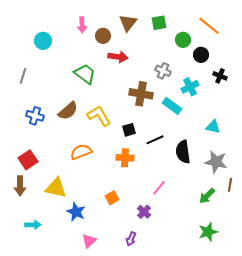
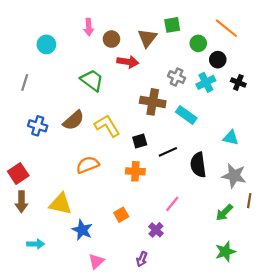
brown triangle: (128, 23) -> (147, 38), moved
cyan cross: (190, 87) -> (206, 82), moved
red square: (28, 160) -> (18, 174), moved

